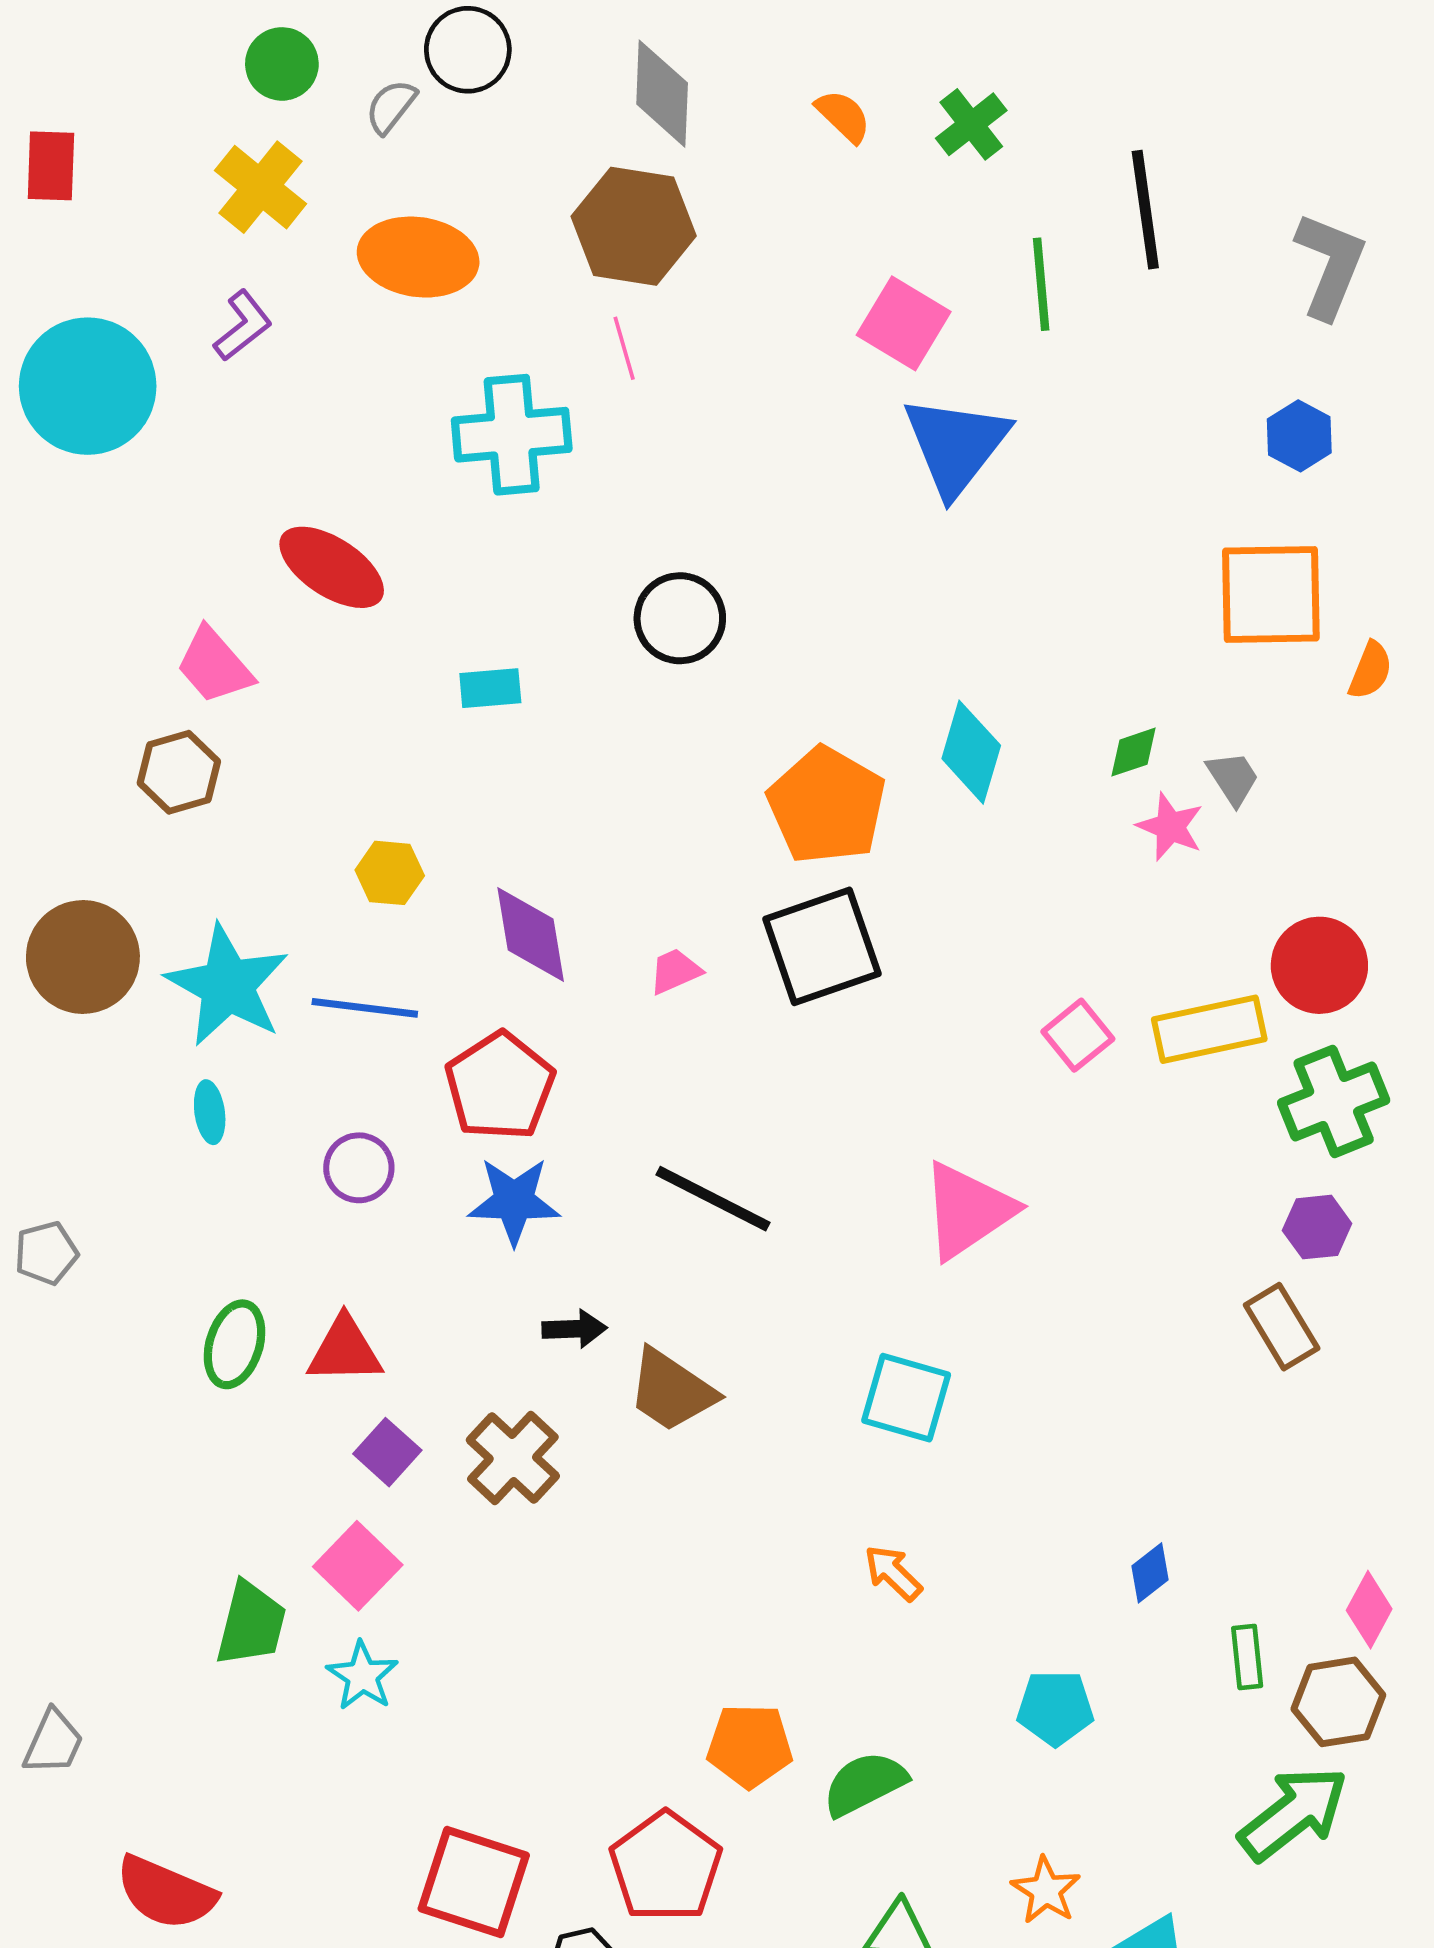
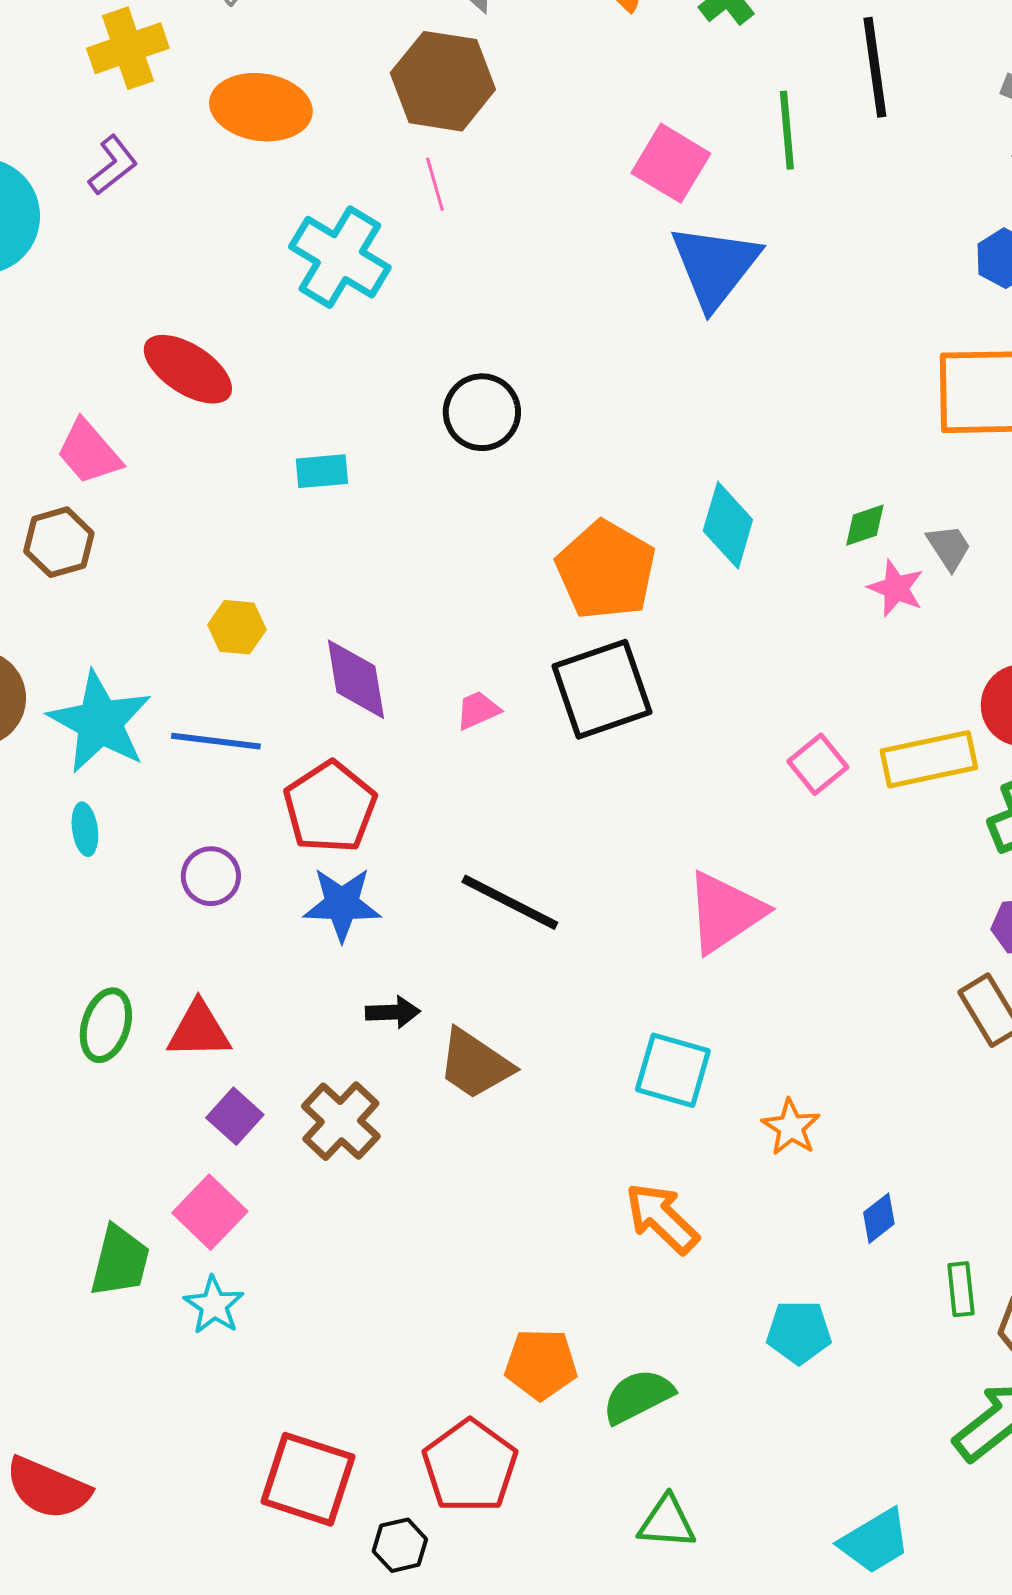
yellow cross: (261, 187) -> (128, 48), turned 32
cyan cross: (512, 435) -> (340, 257), turned 36
orange arrow: (893, 1573) -> (662, 1218), size x1.5
orange star: (1046, 1890) -> (791, 1127), moved

